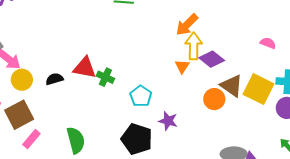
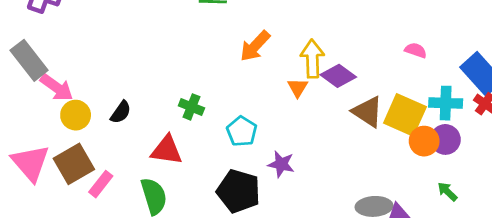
orange arrow: (187, 25) -> (255, 46), moved
red triangle: (85, 68) -> (167, 150), moved
black semicircle: (54, 79) -> (121, 112), turned 144
orange circle: (214, 99) -> (424, 141), moved
pink rectangle: (31, 139) -> (101, 184), moved

